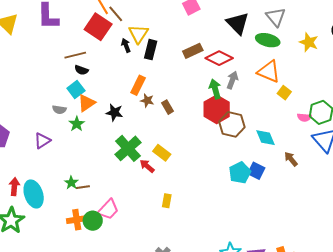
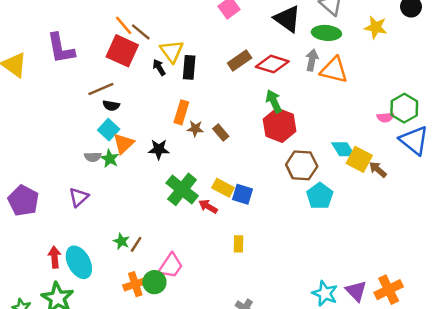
gray arrow: (232, 80) -> (312, 60), moved
yellow square: (284, 93) -> (359, 159), moved, size x1.5
green star: (77, 124) -> (110, 159), moved
brown hexagon: (232, 124) -> (302, 165), moved
blue square: (256, 171) -> (243, 194), moved
brown line: (83, 187) -> (136, 244), turned -40

